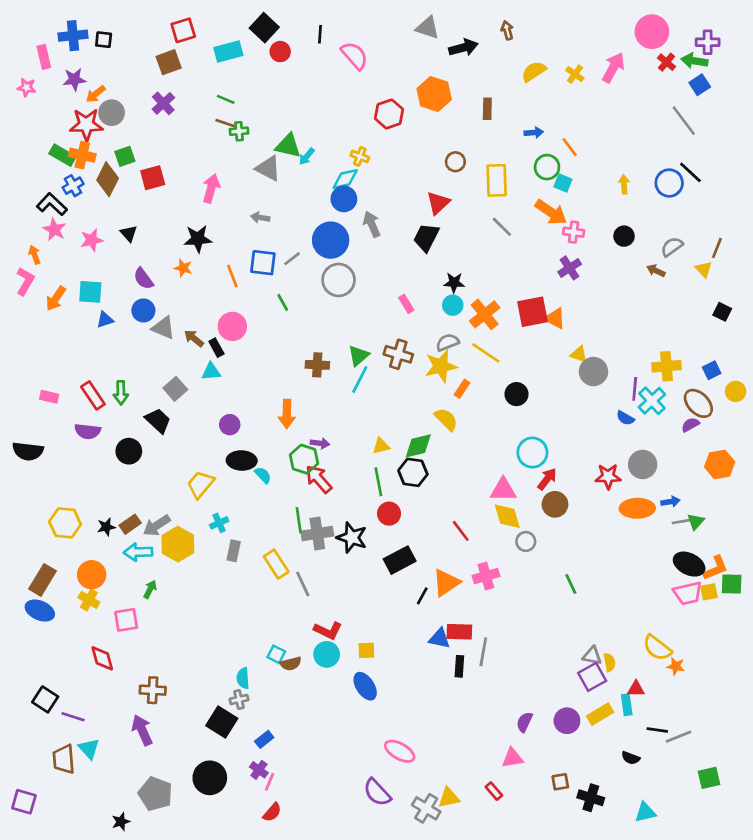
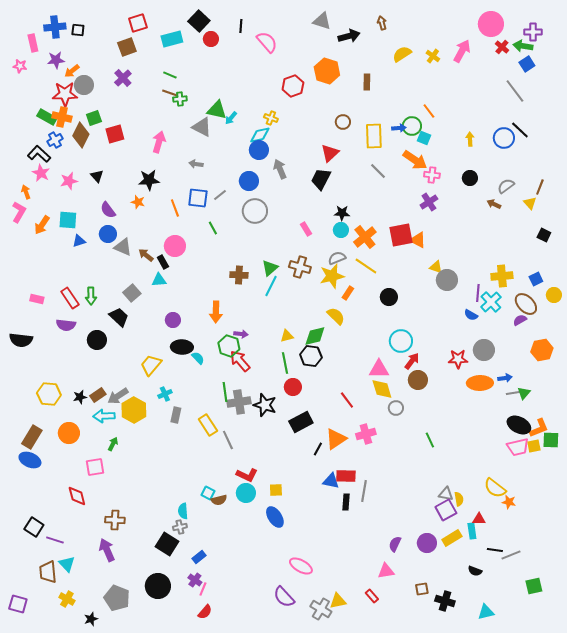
blue arrow: (534, 133) -> (399, 128), moved
blue circle: (331, 240) -> (249, 181), size x0.7
yellow cross: (89, 600) -> (67, 599), moved

